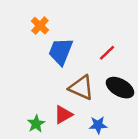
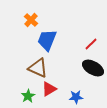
red line: (107, 53) -> (91, 44), moved
brown triangle: (81, 88) -> (38, 68), moved

